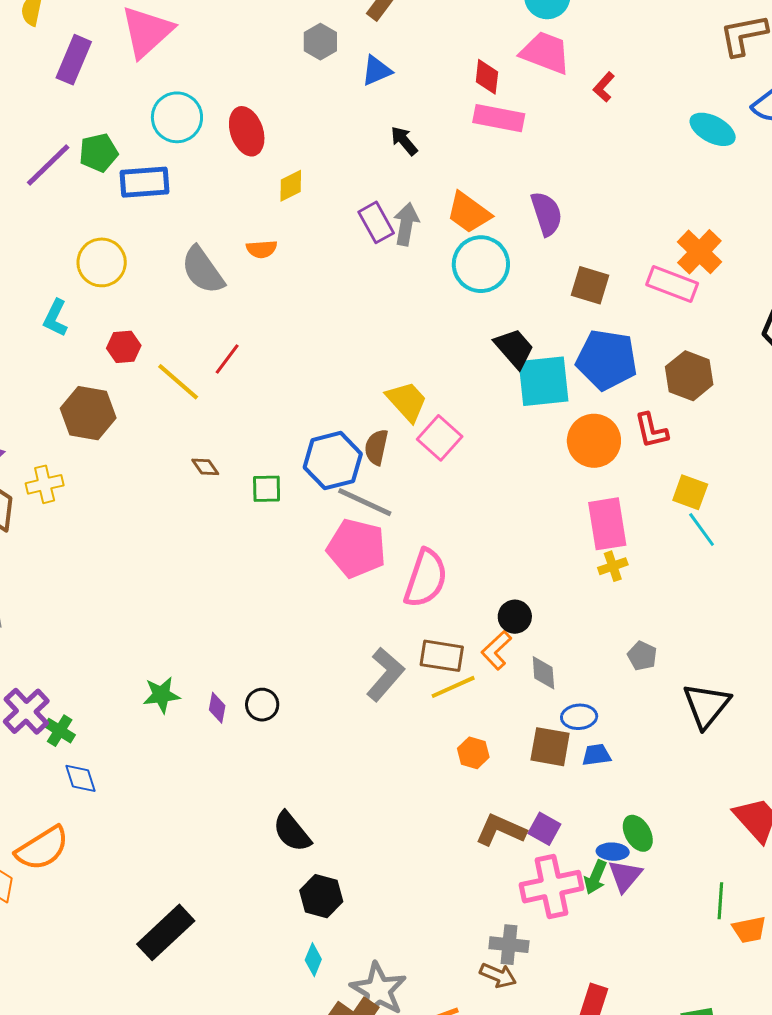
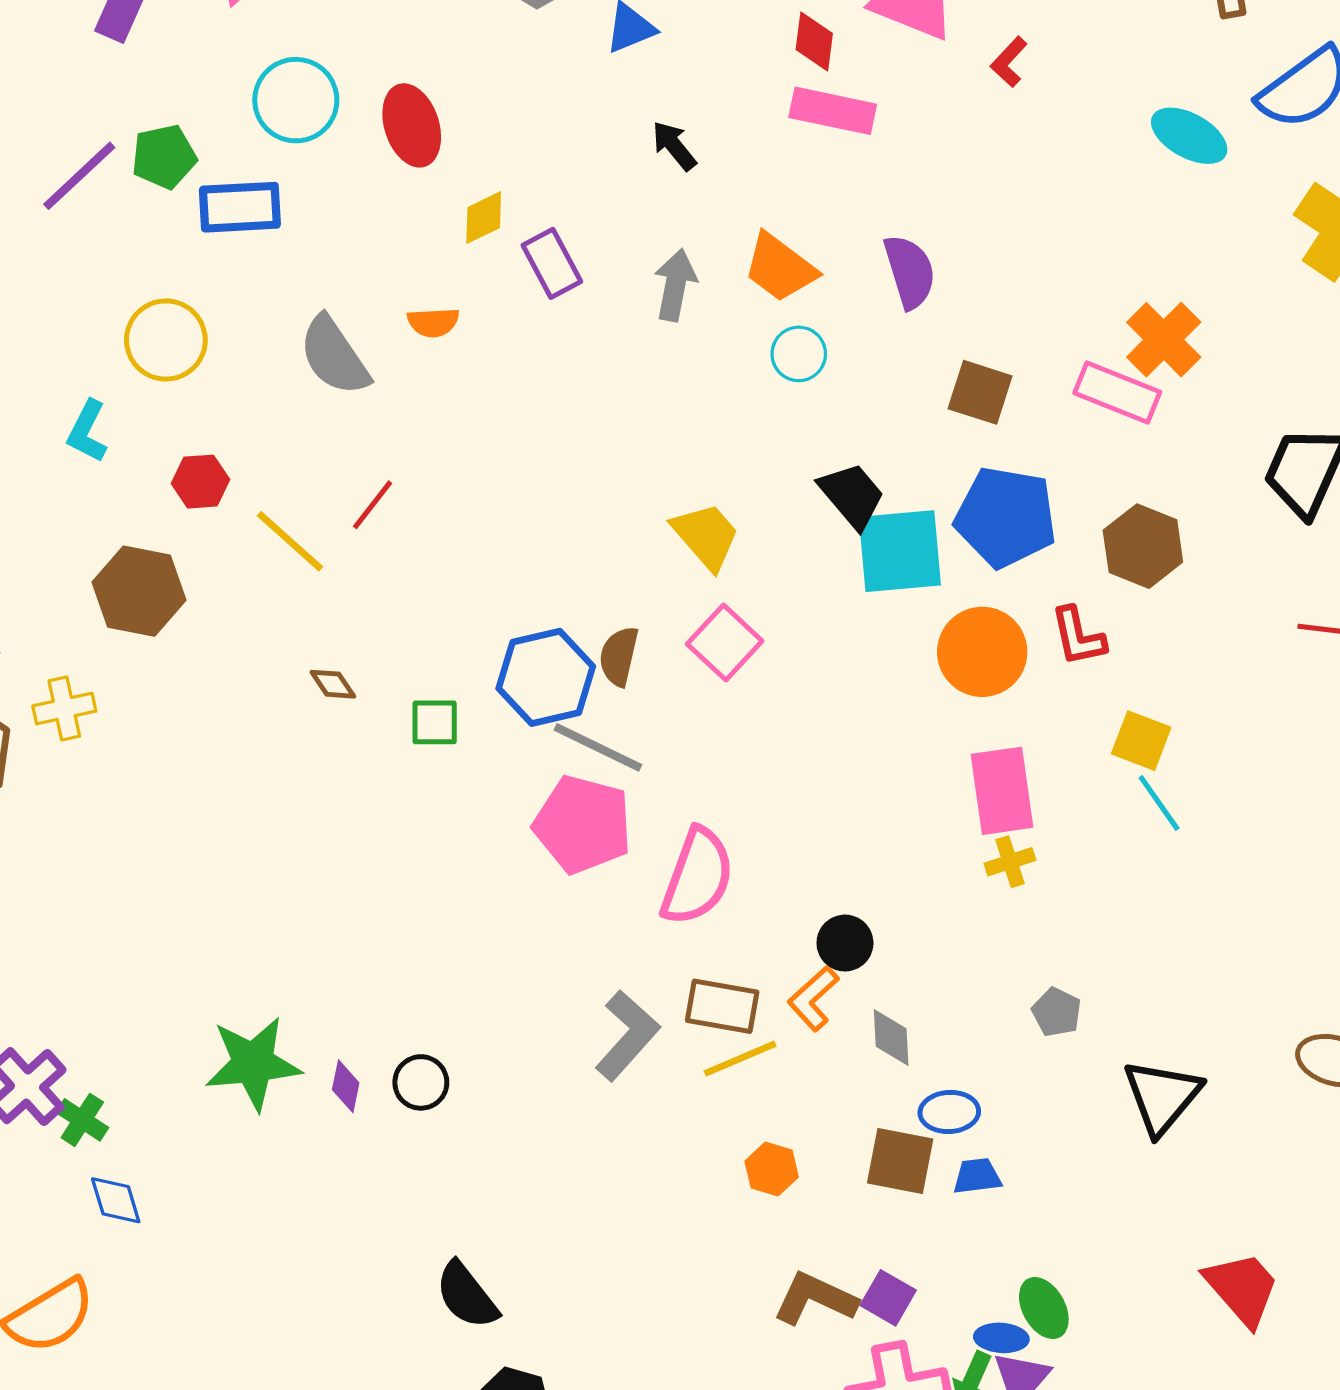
purple rectangle: (376, 222) -> (552, 263), moved
cyan circle: (481, 264) -> (799, 354), size x0.6
yellow trapezoid: (407, 401) -> (706, 536), moved
green star: (161, 695) -> (253, 1063), size x1.5

